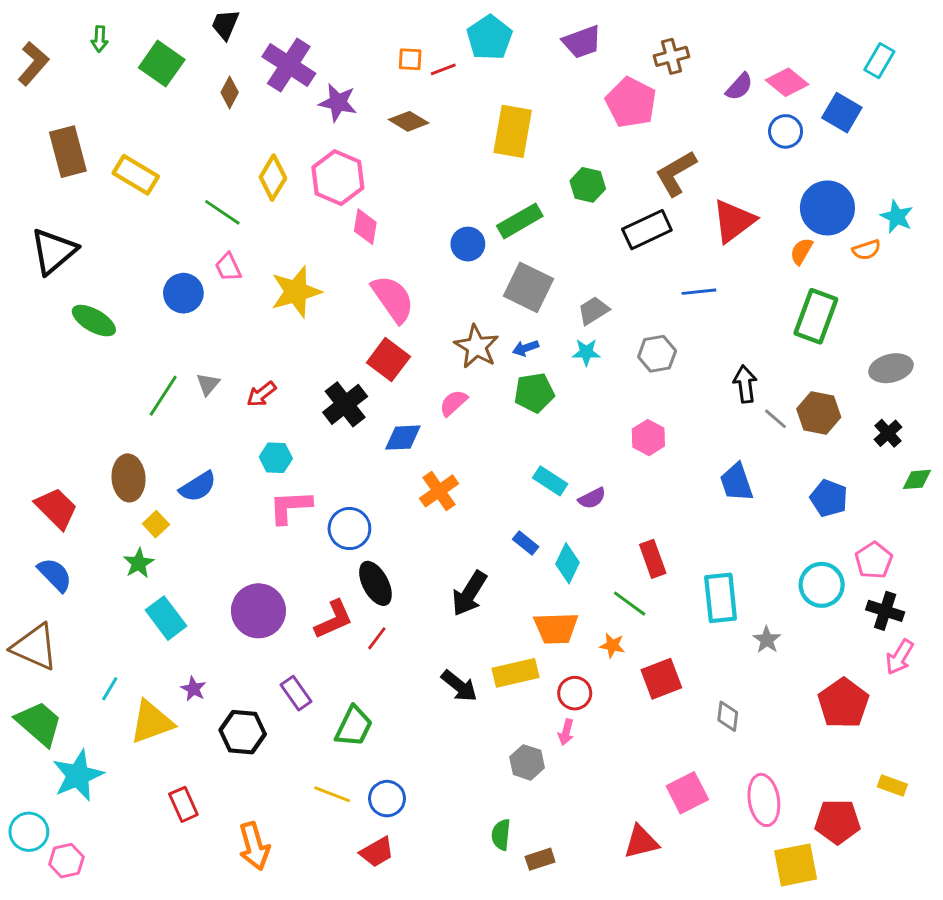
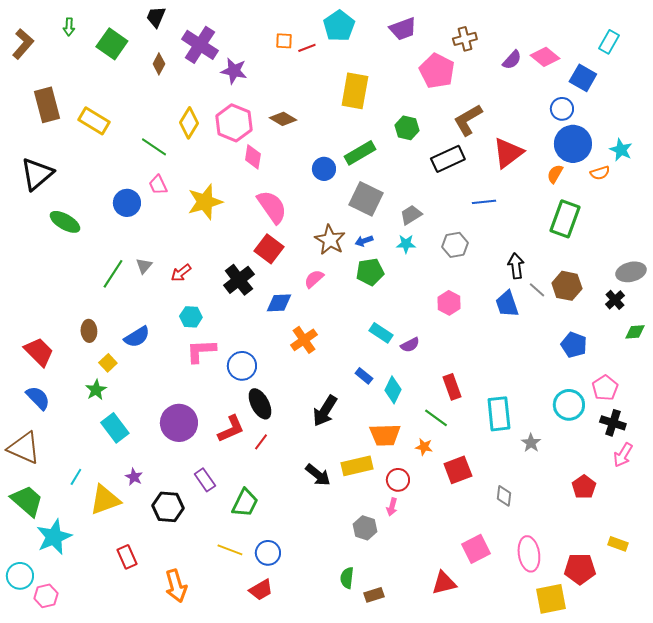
brown diamond: (409, 121) -> (283, 119), moved
blue circle: (786, 131) -> (562, 109), moved
gray ellipse: (891, 368) -> (631, 272), moved
brown ellipse: (129, 478) -> (89, 331), size x0.7
blue trapezoid: (736, 482) -> (507, 304), moved
red pentagon: (843, 703) -> (584, 487), size x0.7

